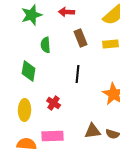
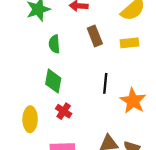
green diamond: (29, 71) -> (53, 81), moved
black line: (78, 74) -> (105, 83), moved

